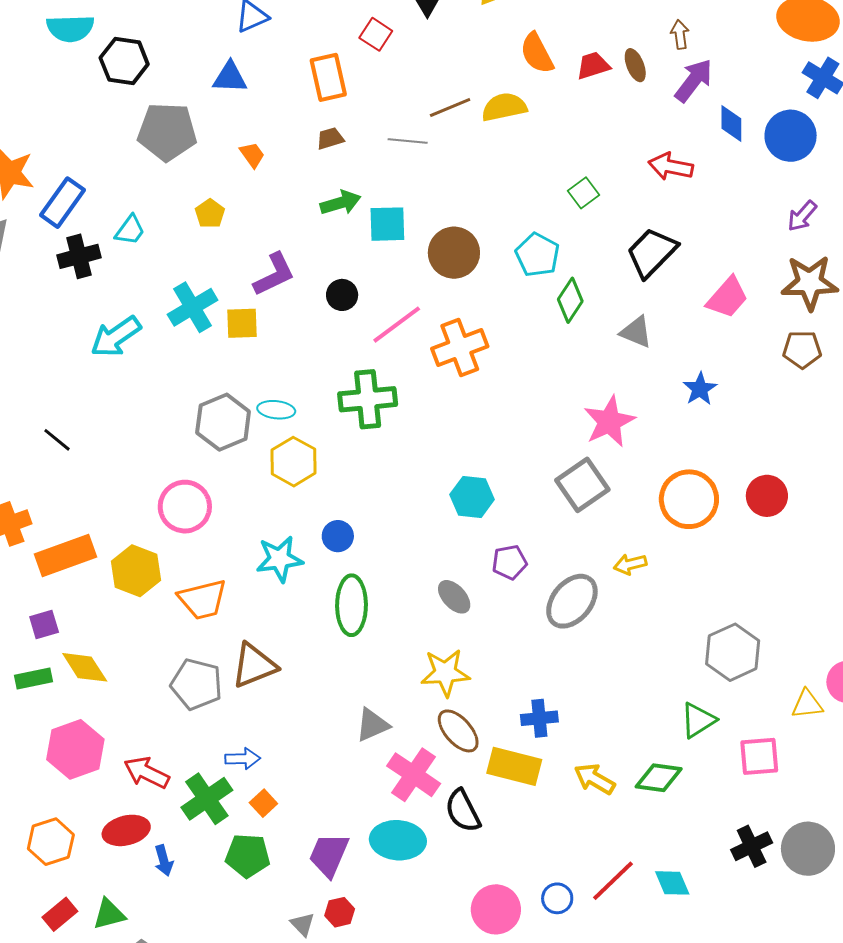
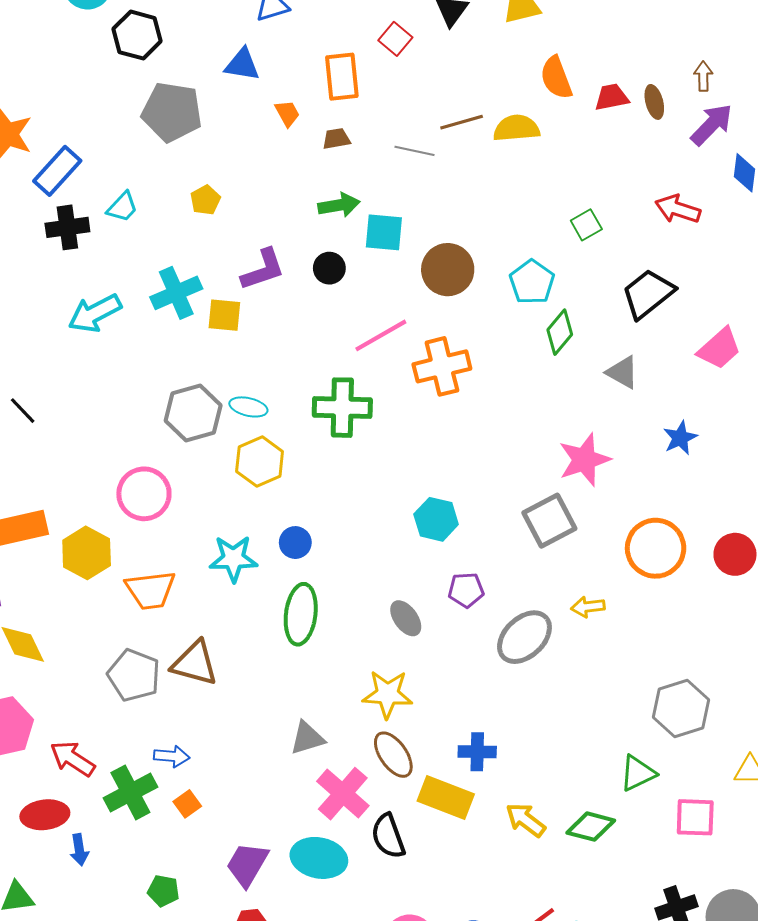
orange trapezoid: (252, 155) -> (287, 113), moved
black circle: (342, 295) -> (329, 268), moved
brown triangle: (254, 665) -> (195, 663), turned 30
green pentagon: (248, 856) -> (163, 891), moved, size x0.7

